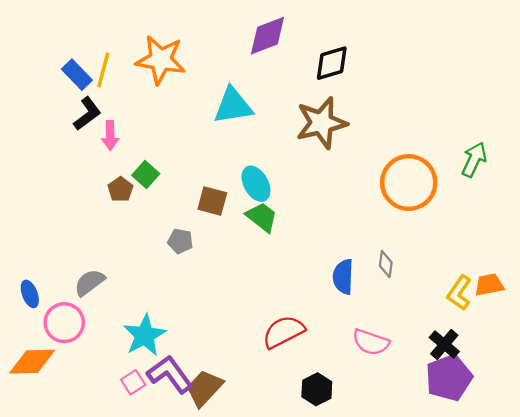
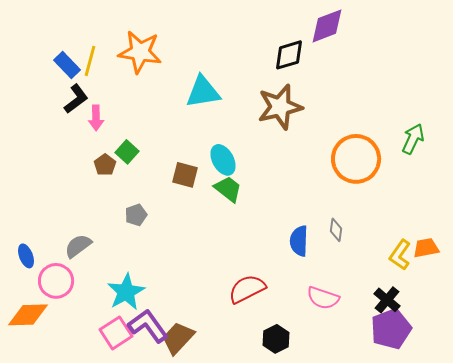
purple diamond: (267, 36) -> (327, 26), moved
gray pentagon: (180, 241) -> (136, 215), moved, turned -30
pink square: (133, 382) -> (116, 333), size x1.5

